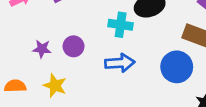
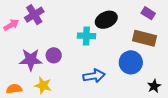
purple star: (42, 49) -> (31, 60), size x1.6
blue arrow: (120, 63) -> (94, 76), moved

